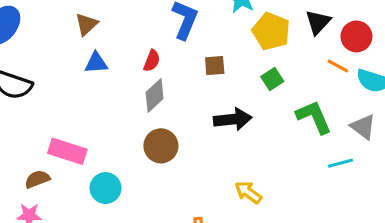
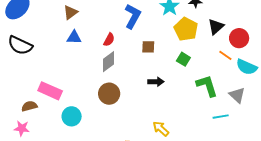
green square: (272, 79) -> (183, 59), turned -32
black arrow: (233, 119) -> (156, 82), size x0.7

